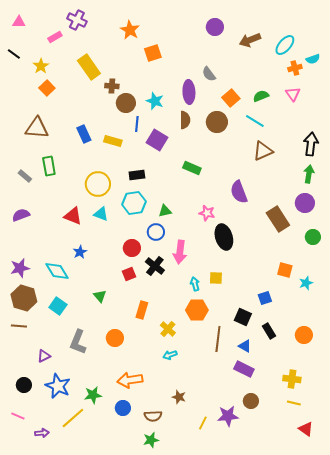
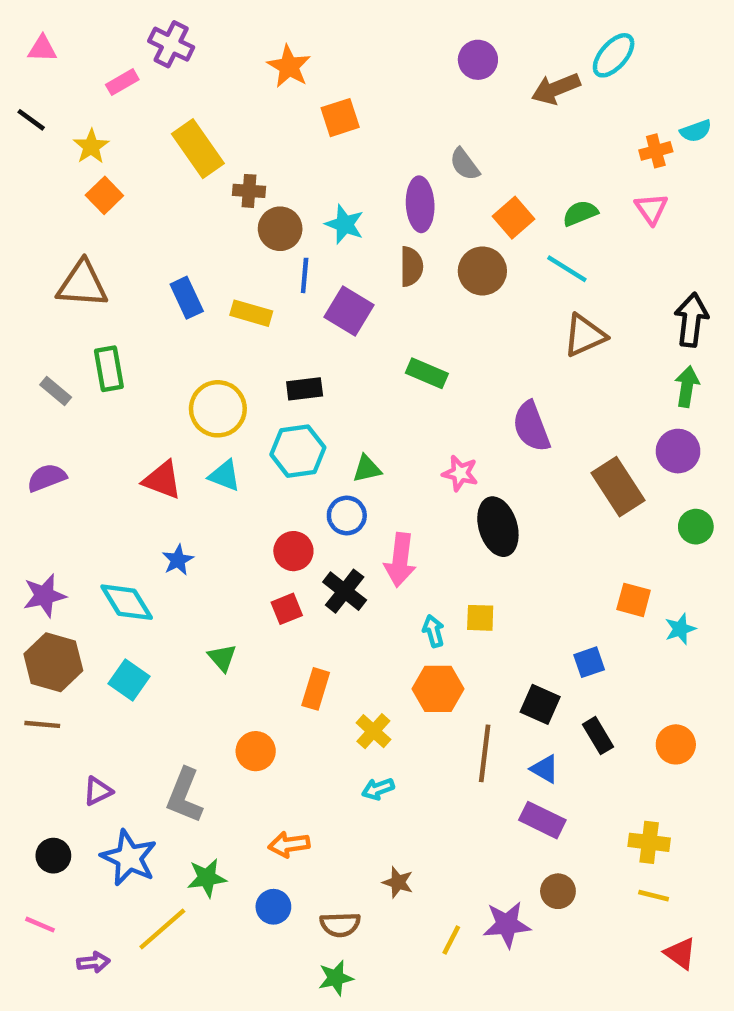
cyan ellipse: (285, 45) -> (614, 55), moved
gray L-shape: (78, 342) -> (185, 796), moved
orange arrow: (130, 380) -> (289, 845), size x0.7

